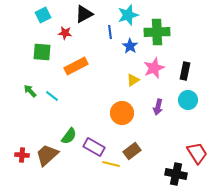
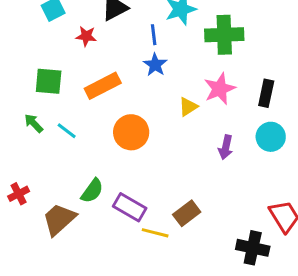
blue star: (130, 46) -> (155, 65), moved
green square: (42, 52) -> (49, 81), moved
orange circle: (122, 113) -> (131, 132), moved
red cross: (22, 155) -> (19, 194), moved, turned -32

